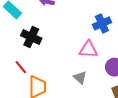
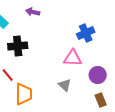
black cross: (31, 37) -> (18, 46), turned -30

